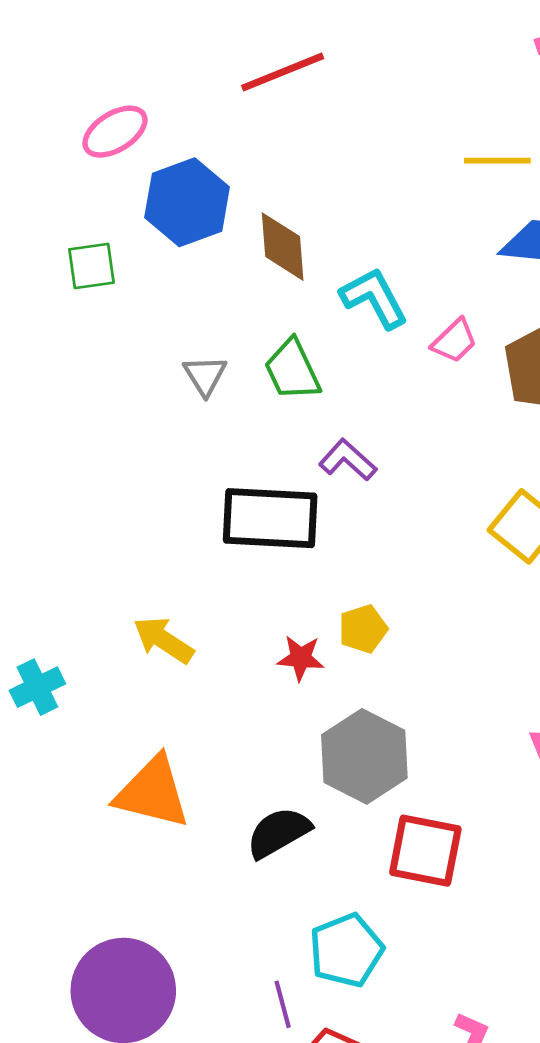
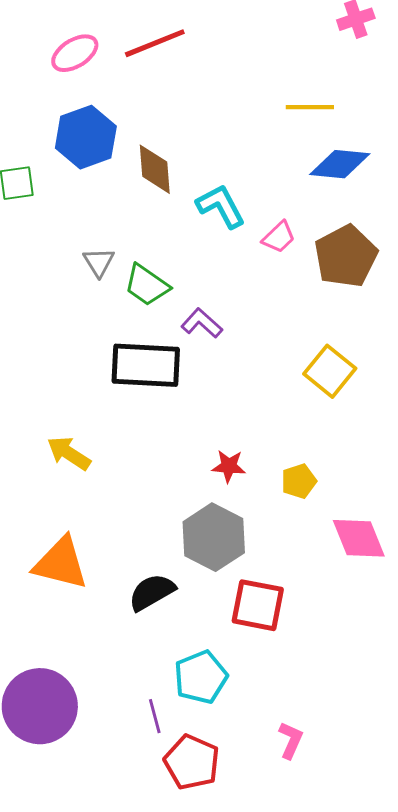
pink ellipse: (115, 132) -> (75, 53), moved
green trapezoid: (292, 370) -> (147, 285), moved, turned -30
yellow pentagon: (363, 629) -> (299, 481), moved
red star: (301, 658) -> (229, 466), moved

